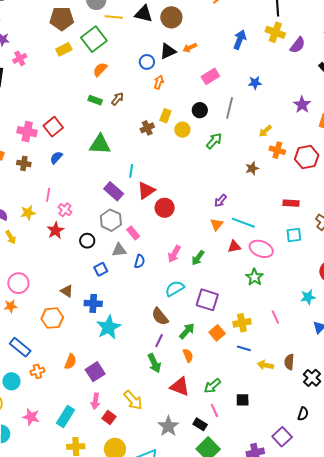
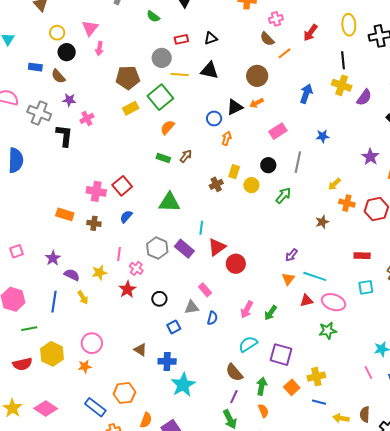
brown circle: (171, 17) -> (257, 76), moved
gray hexagon: (111, 220) -> (157, 248), moved
green star: (255, 277) -> (328, 331), turned 30
pink line: (275, 317) -> (368, 372), moved
orange hexagon: (52, 318) -> (124, 393), moved
green arrow: (187, 331) -> (262, 386), turned -30

